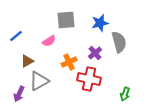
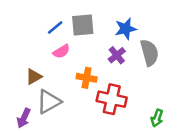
blue line: (16, 36) -> (55, 28), moved
purple cross: (95, 53) -> (117, 55), moved
orange cross: (69, 62) -> (87, 78), turned 35

